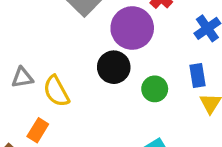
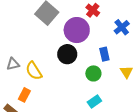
blue rectangle: (198, 75) -> (104, 54), moved
green circle: (155, 89) -> (93, 73), moved

